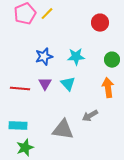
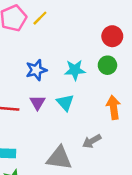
red circle: (100, 23) -> (112, 36), moved
green circle: (112, 60) -> (107, 65), moved

